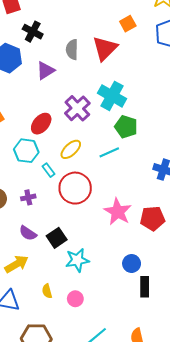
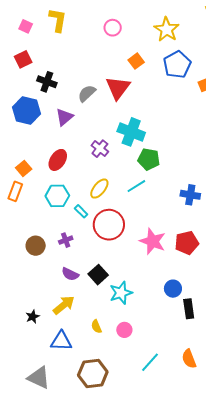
gray semicircle: (72, 49) -> (87, 93), turned 54
purple cross: (77, 108) -> (100, 149), size x0.7
red ellipse: (41, 124) -> (58, 160), moved

